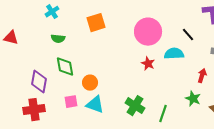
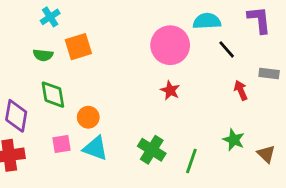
cyan cross: (52, 12) -> (50, 17), moved
orange square: (96, 23) -> (78, 47), moved
cyan semicircle: (174, 54) -> (207, 21), moved
red arrow: (202, 76) -> (241, 90), moved, turned -40

